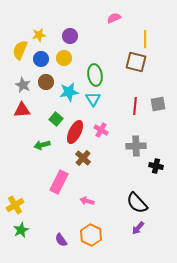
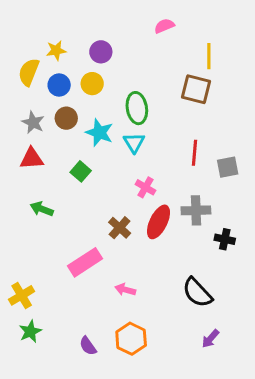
cyan star: (69, 92) -> (99, 133), turned 30
gray square: (158, 104) -> (228, 167), moved
red ellipse: (75, 132) -> (158, 222), moved
green arrow: (42, 145) -> (42, 209), moved, turned 35
pink rectangle: (59, 182) -> (85, 262), turned 30
purple arrow: (138, 228) -> (210, 339), moved

